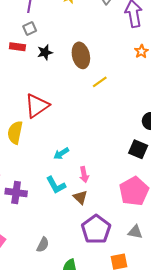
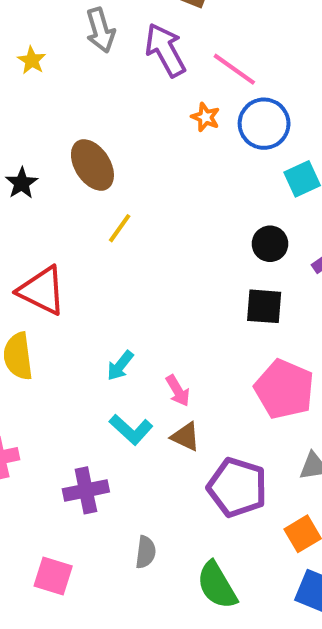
yellow line: (100, 82) -> (120, 228), moved
red triangle: (37, 106) -> (42, 291), turned -40
purple cross: (16, 193) -> (86, 490), moved

